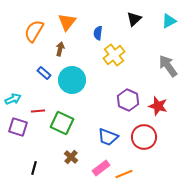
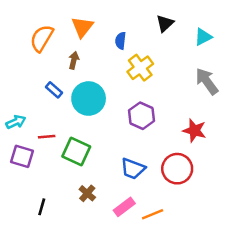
cyan triangle: (169, 21) -> (203, 37), moved
purple hexagon: (128, 100) -> (141, 116), moved

